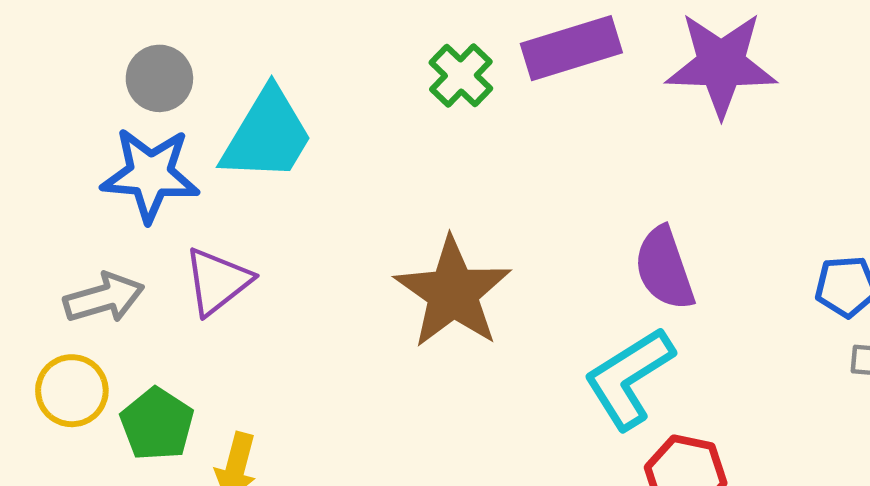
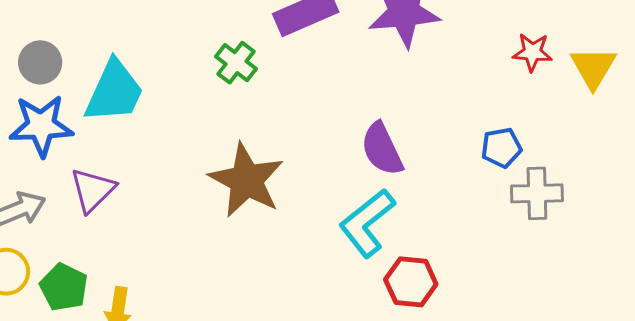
green cross: (461, 75) -> (236, 63), moved

